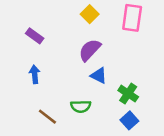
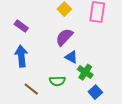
blue arrow: (35, 74) -> (21, 56), size x1.5
green cross: (128, 94) -> (85, 72), moved

